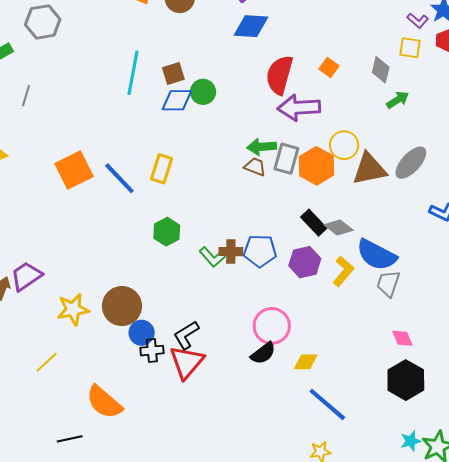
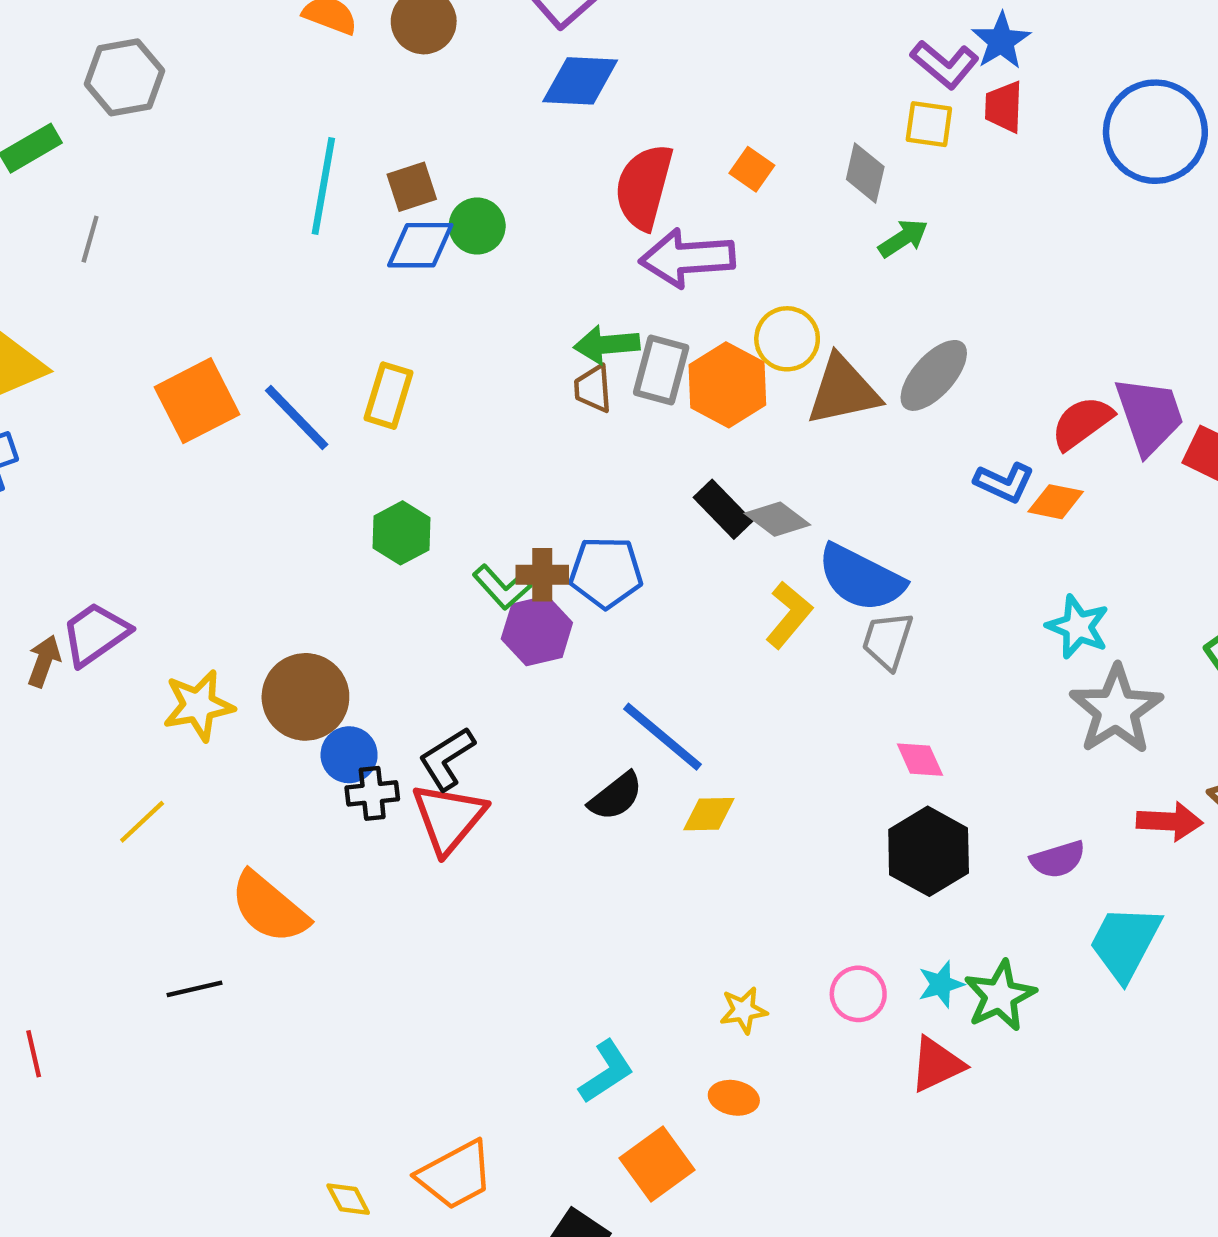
purple L-shape: (418, 21) -> (945, 64), size x1.4
brown trapezoid: (255, 167) -> (593, 389), turned -115
purple hexagon: (305, 262) -> (537, 631), moved
pink circle: (272, 326) -> (858, 994), moved, size x0.7
blue line: (327, 404) -> (663, 737), moved

